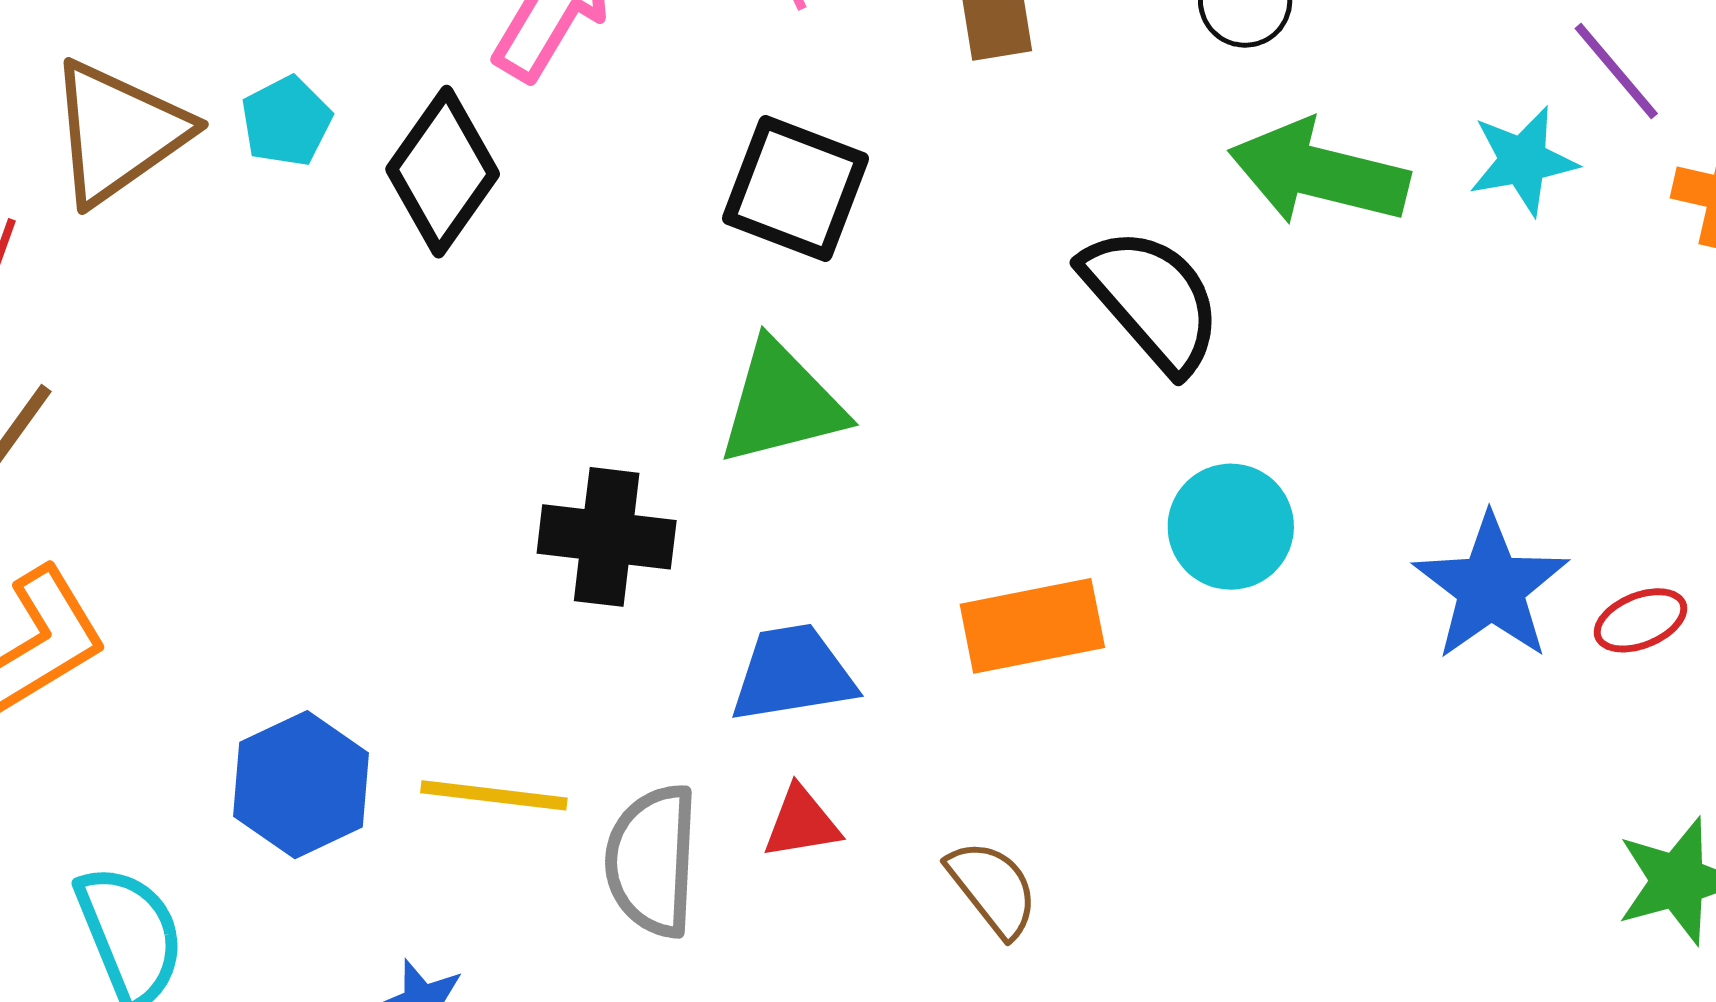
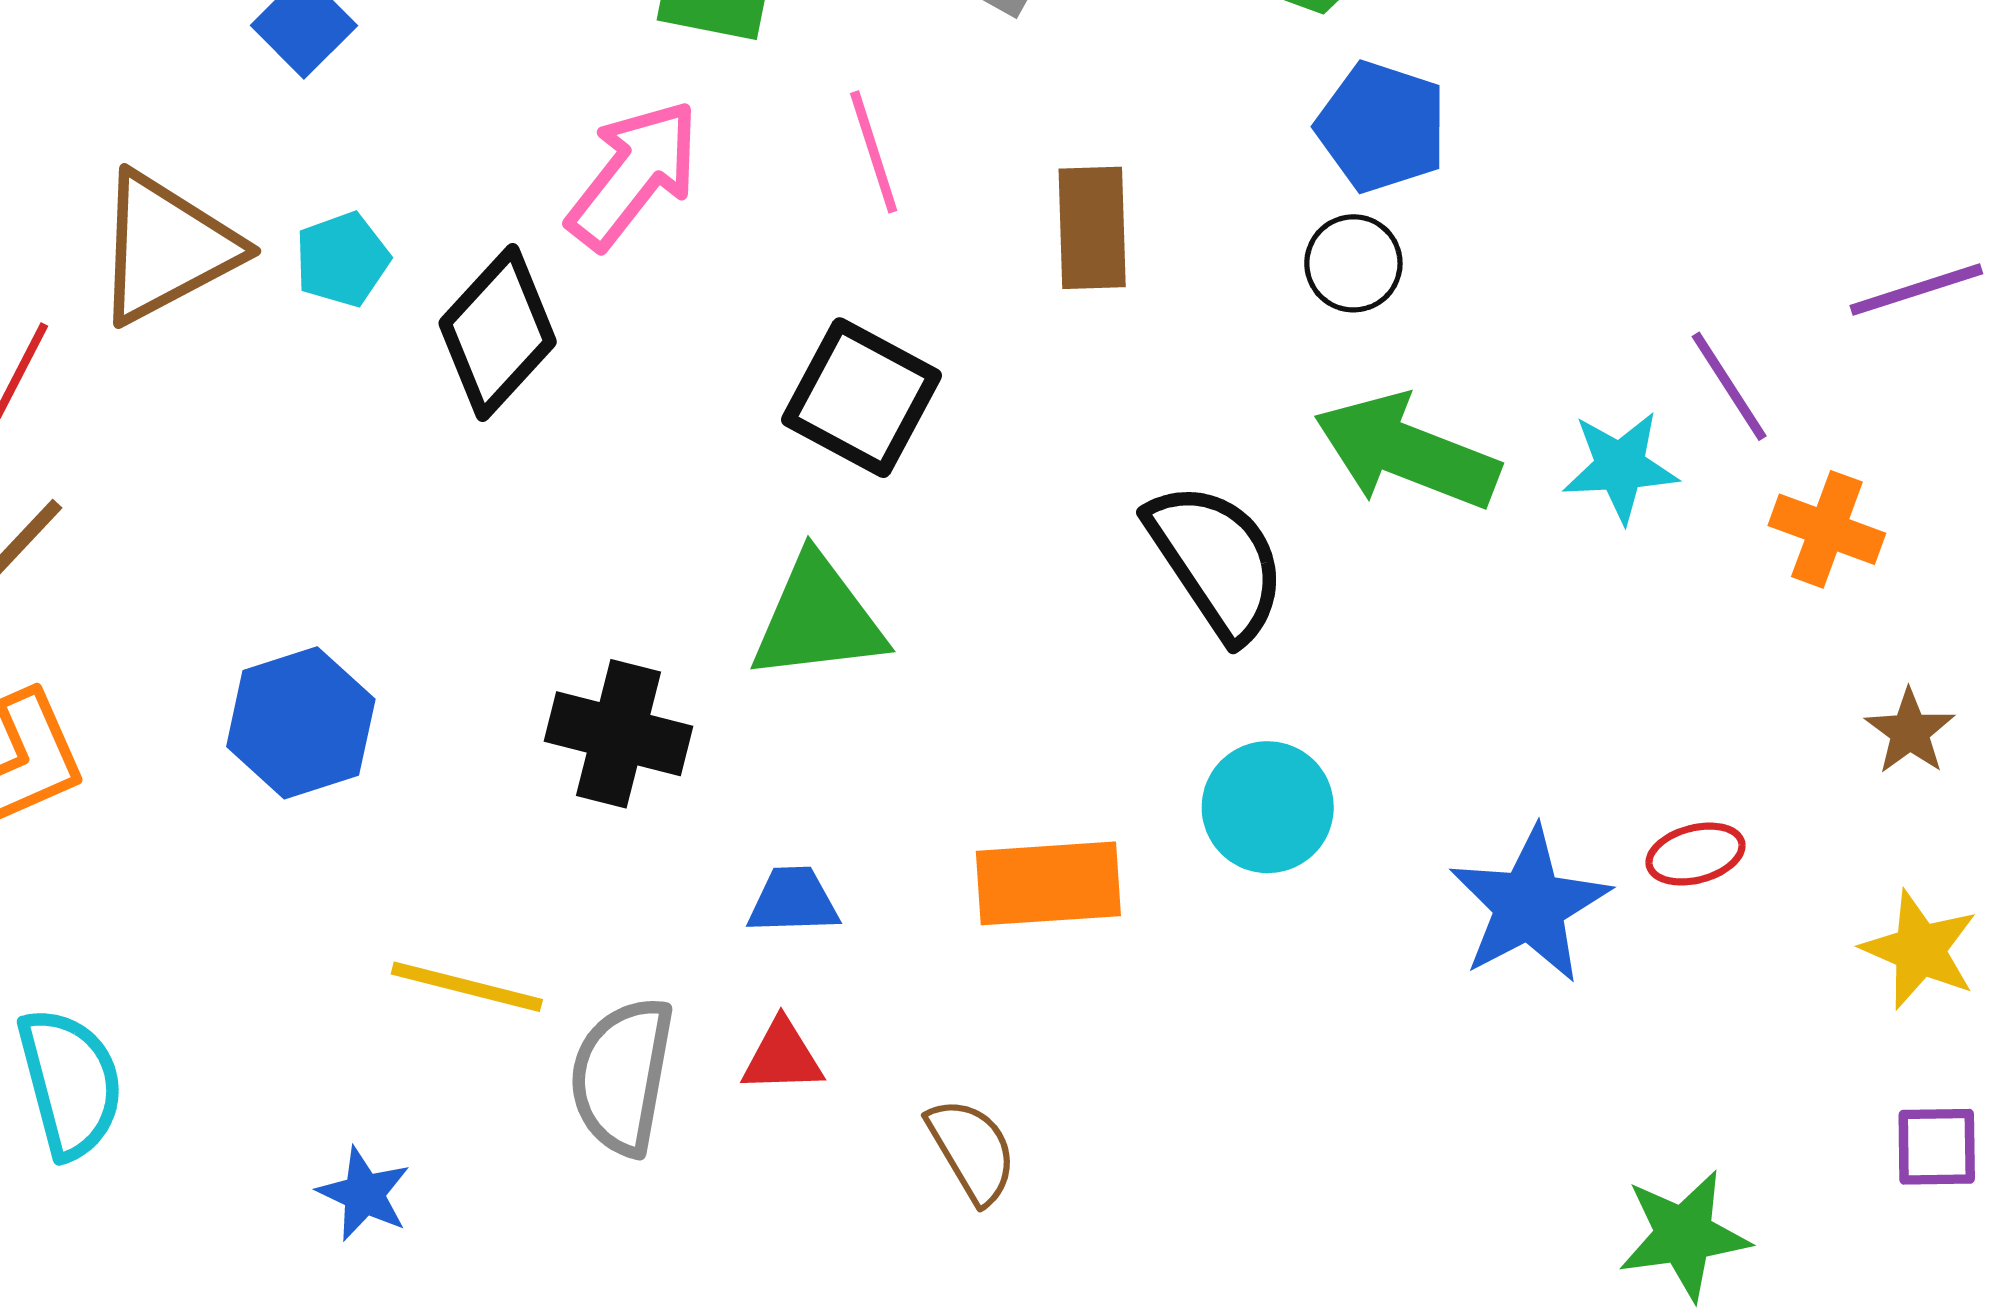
red ellipse: (1640, 620) -> (1696, 854), moved
blue trapezoid: (793, 674) -> (793, 901), size x0.7
blue hexagon: (301, 785) -> (301, 723), moved

